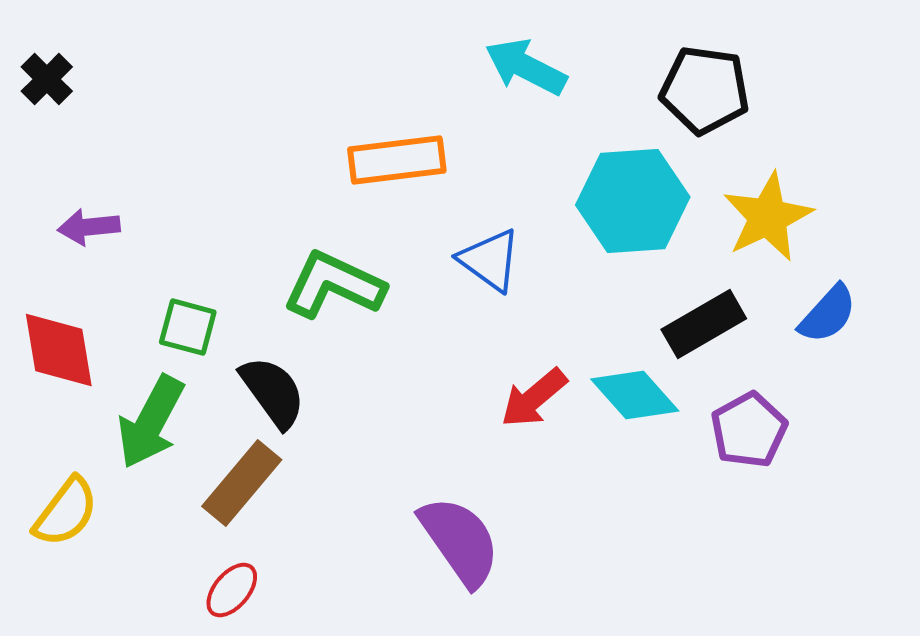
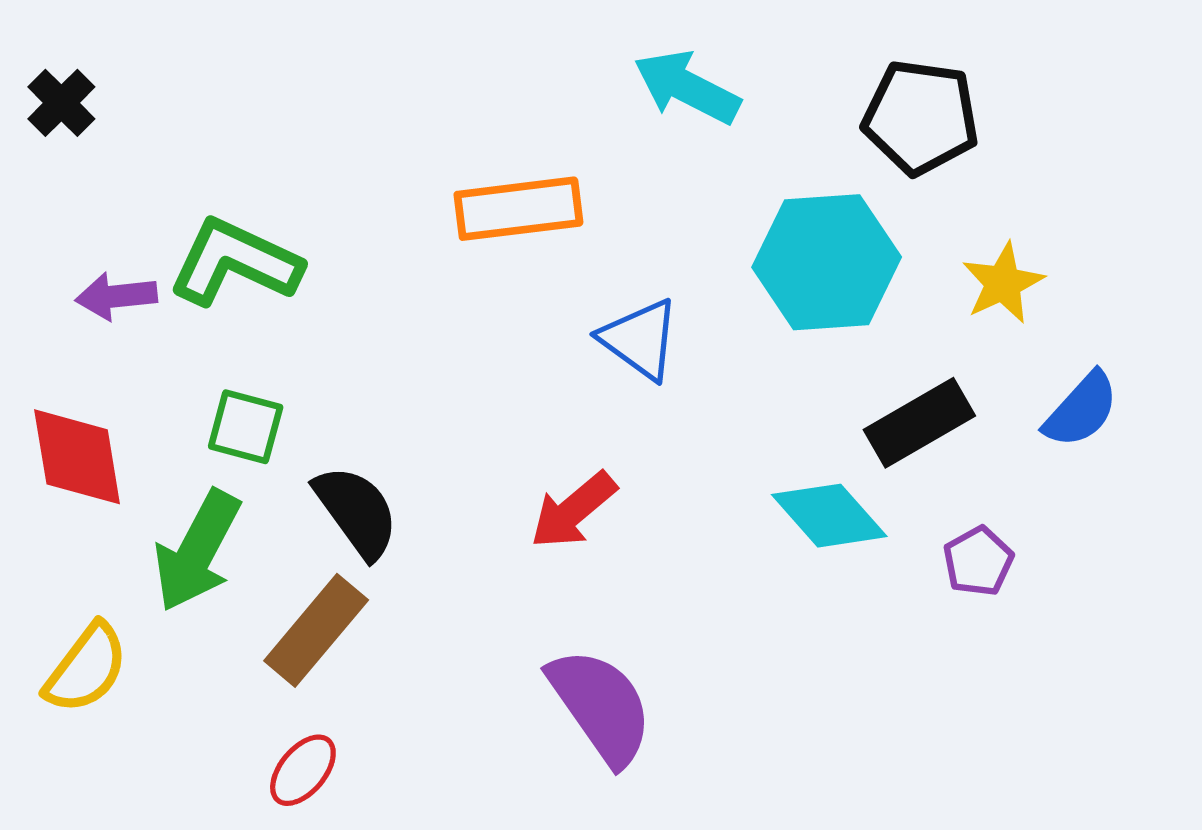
yellow star: (768, 217) -> (1003, 283), size x0.7
green L-shape: (334, 285) -> (235, 262), moved
red arrow: (534, 398) -> (573, 510), moved
purple pentagon: (749, 430) -> (978, 561), size x0.7

